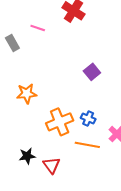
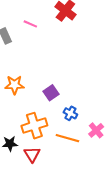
purple square: (92, 72) -> (51, 93), moved
orange cross: (60, 122) -> (34, 126), moved

